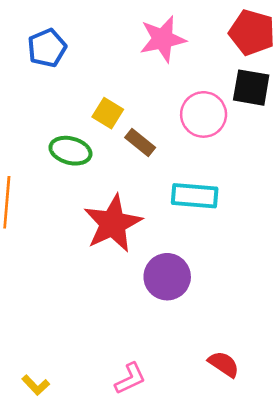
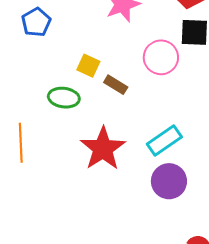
cyan rectangle: (195, 196) -> (164, 140), moved, turned -32
purple circle: (167, 277) -> (169, 181), moved

